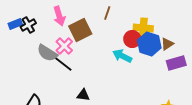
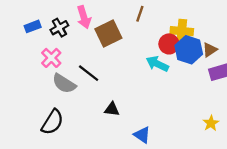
black cross: (28, 25) -> (59, 28), moved
pink cross: (64, 46) -> (51, 58), moved
gray semicircle: (47, 53) -> (64, 84), moved

